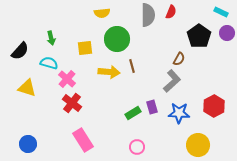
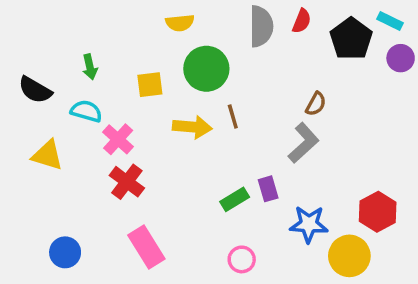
black pentagon: (199, 36) -> (351, 39), moved
black semicircle: (20, 51) -> (35, 90), turned 78
red hexagon: (214, 106) -> (378, 212), moved
blue star: (179, 113) -> (309, 224), moved
blue circle: (28, 144) -> (65, 252), moved

